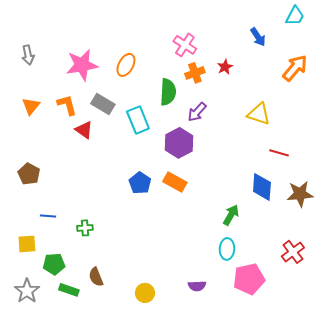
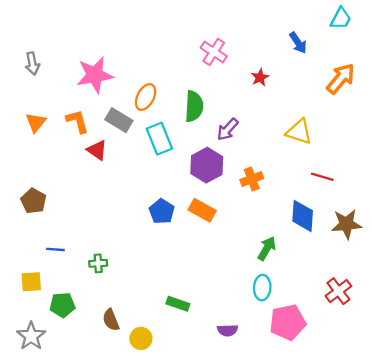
orange ellipse: (126, 65) -> (146, 97), moved
orange cross: (195, 73) -> (252, 179), moved
green rectangle: (69, 290) -> (178, 304), moved
yellow circle: (145, 293) -> (141, 338), moved

